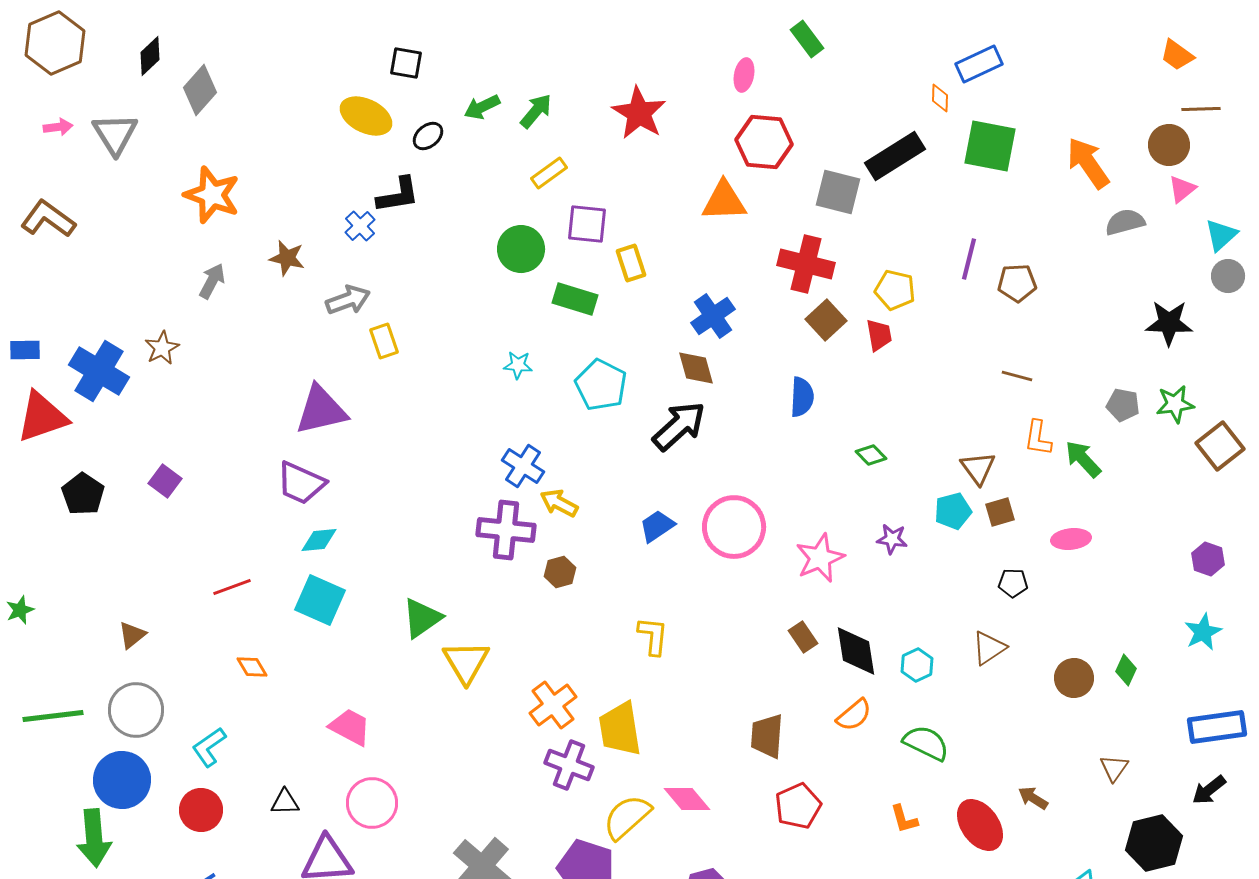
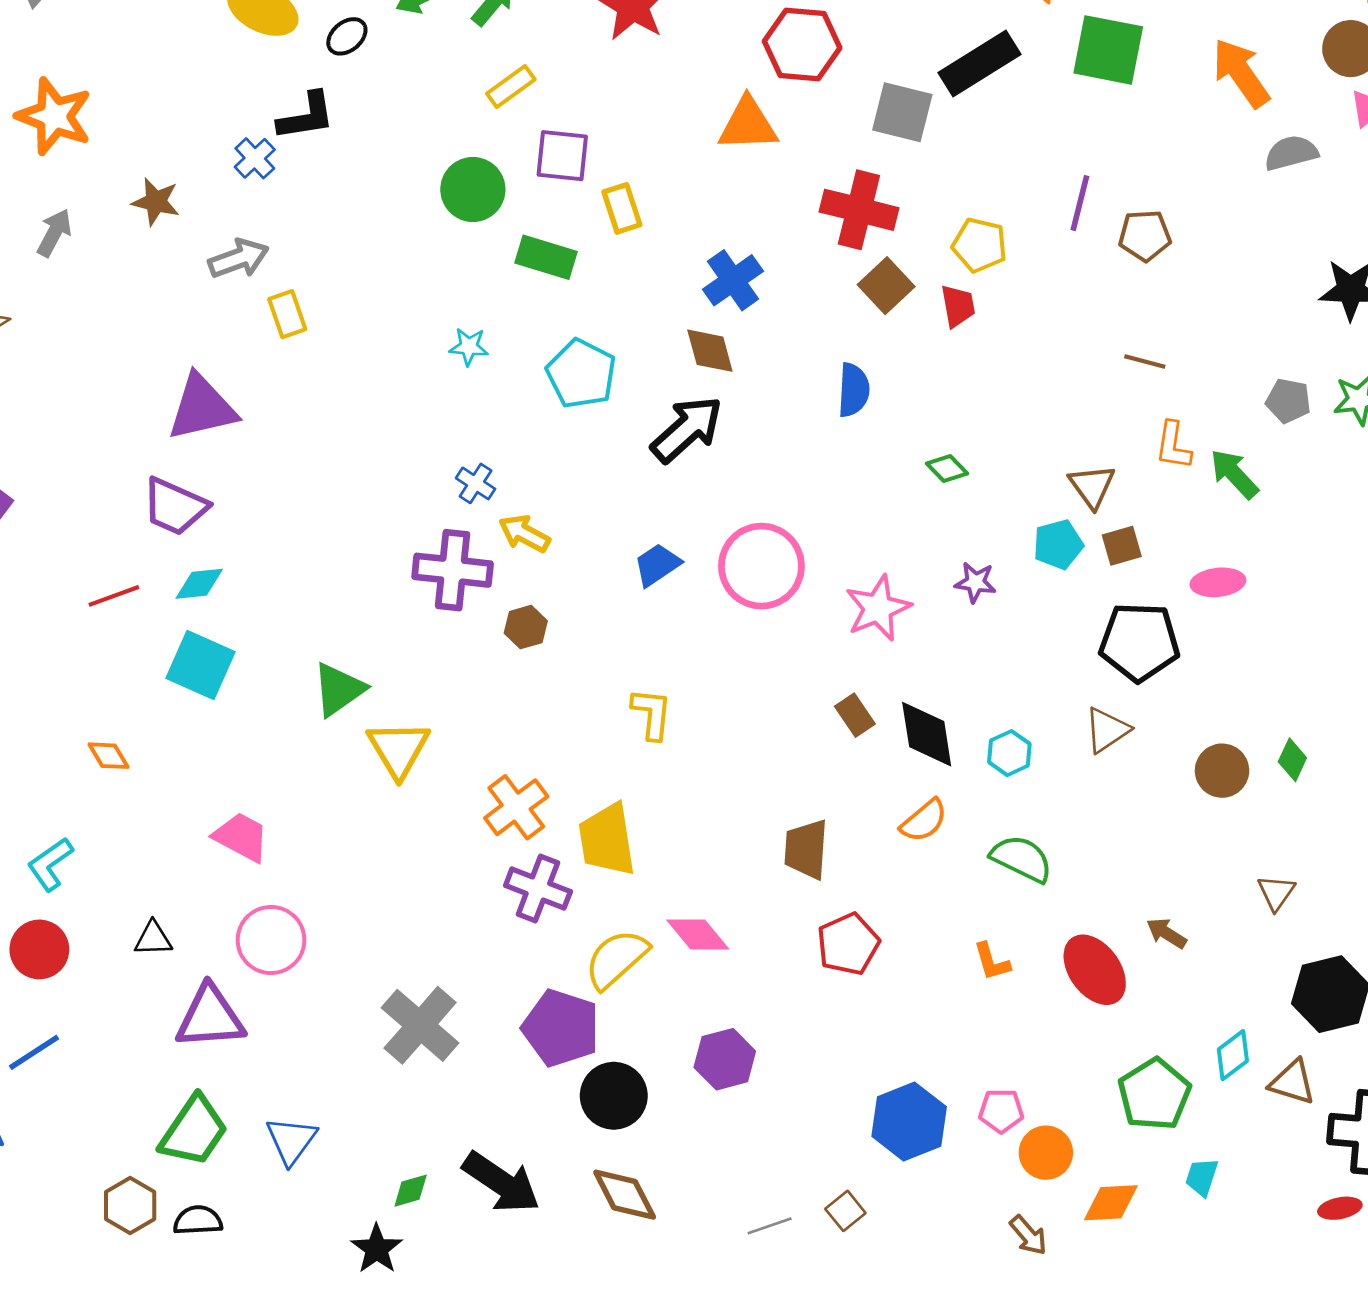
blue cross: (523, 466) -> (476, 483), size x0.7
black pentagon: (1013, 583) -> (1139, 642), size x2.0
red line: (232, 587) -> (114, 596), moved

